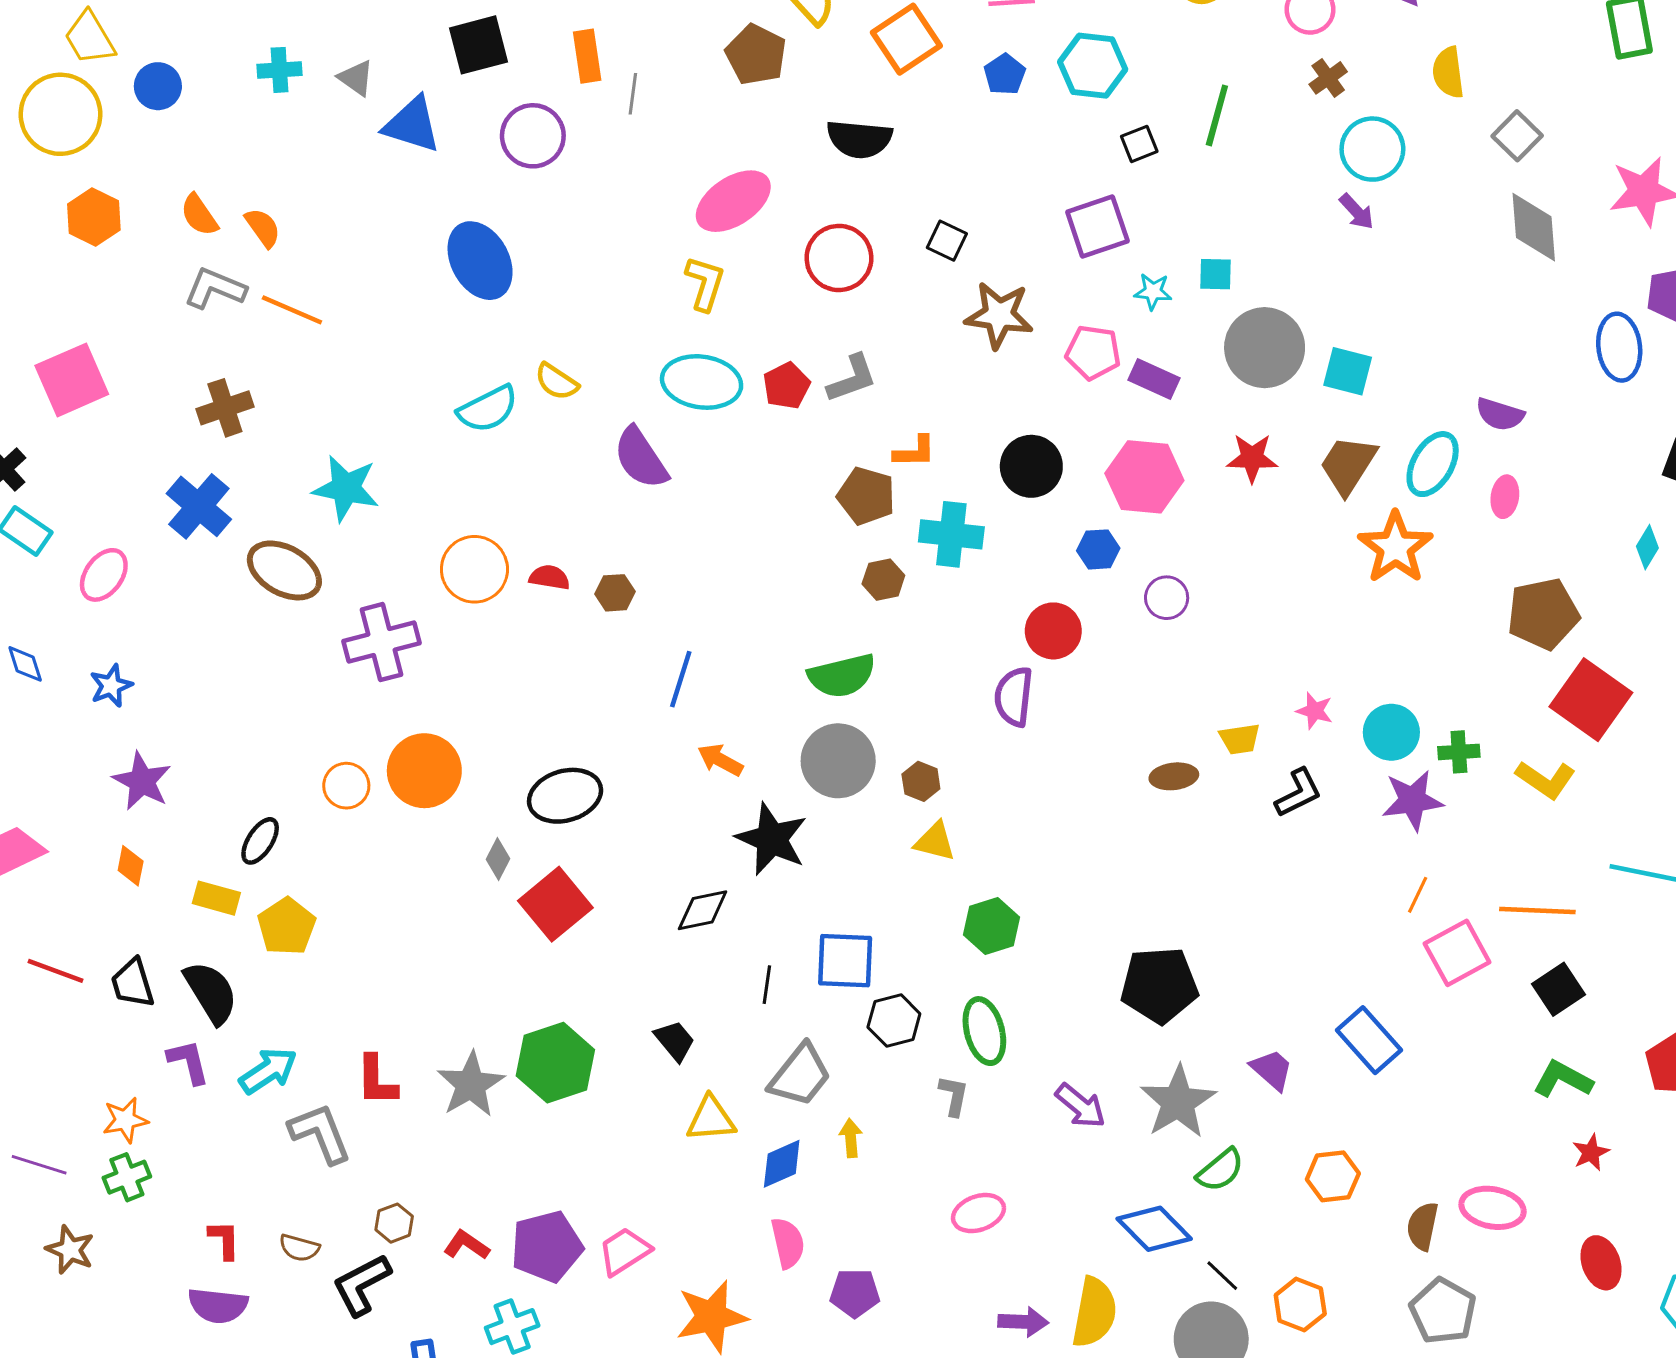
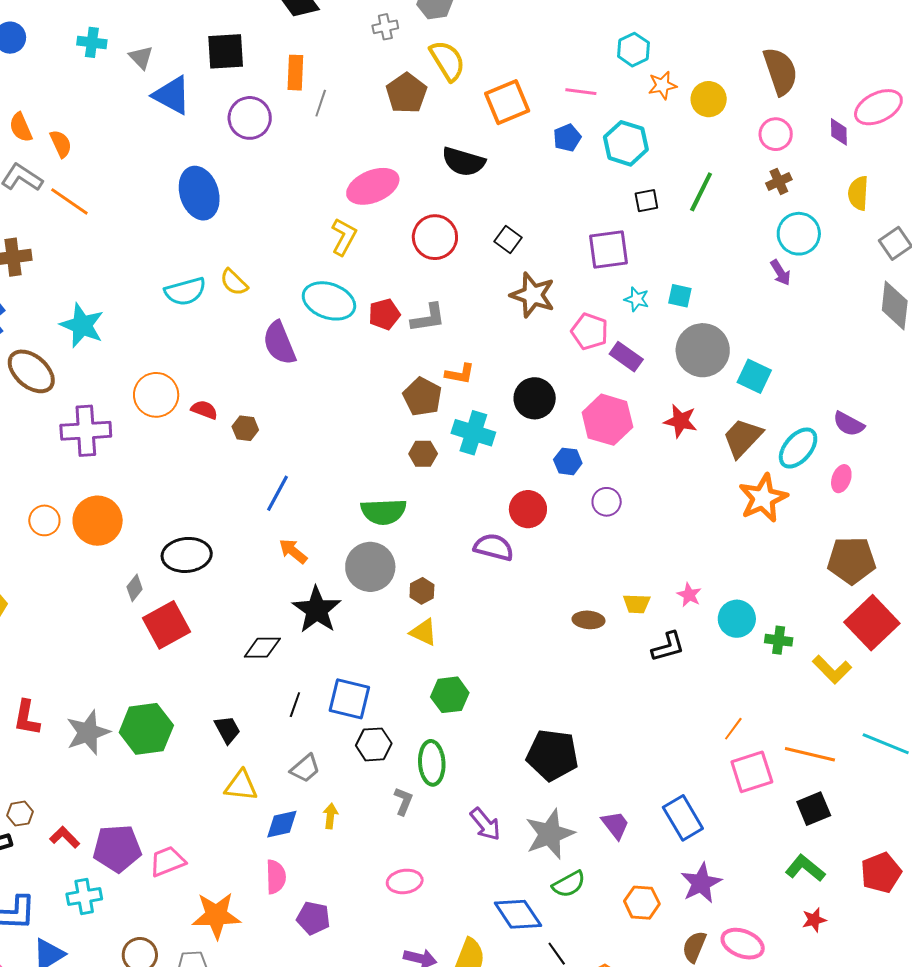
purple semicircle: (1014, 697) -> (494, 547), turned 87
purple star: (1413, 800) -> (701, 883), moved, turned -30
gray trapezoid: (800, 1075) -> (305, 768), size x0.7

